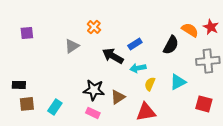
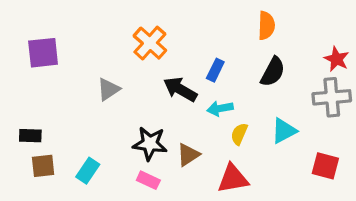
orange cross: (94, 27) -> (150, 43), size x1.5
red star: (211, 27) -> (337, 59), moved
orange semicircle: (190, 30) -> (266, 26), moved, turned 60
purple square: (27, 33) -> (43, 53), size x1.5
blue rectangle: (135, 44) -> (215, 70), turned -32
gray triangle: (72, 46) -> (108, 89), moved

